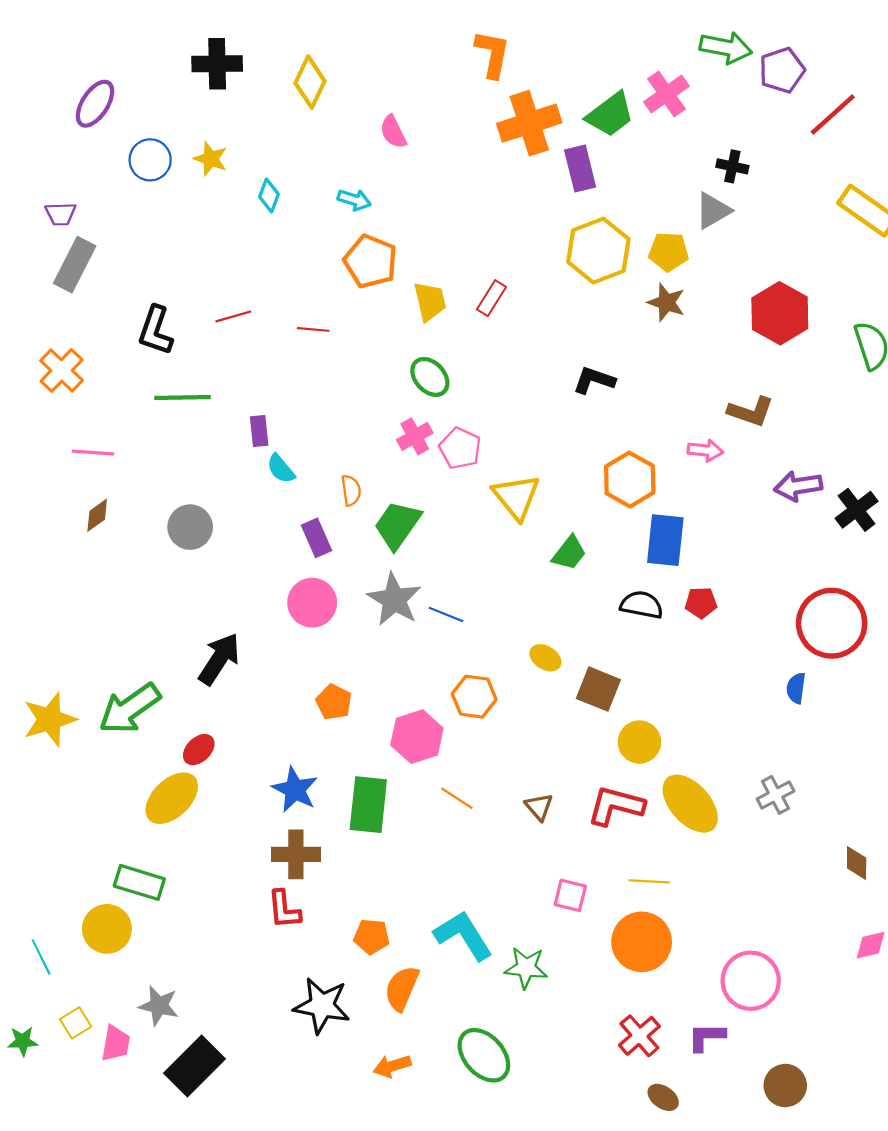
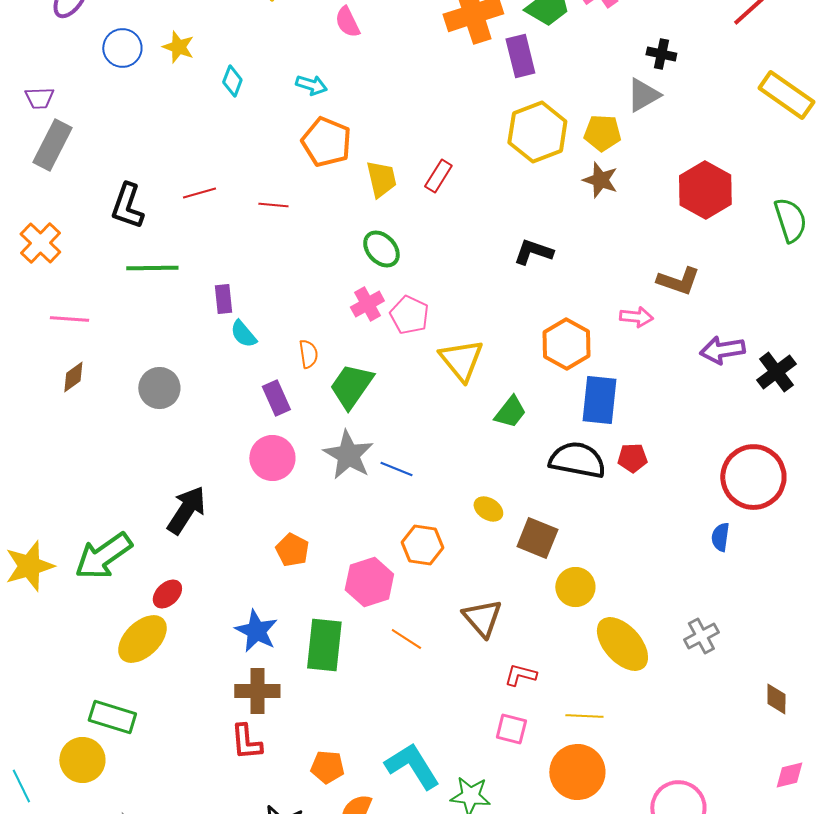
black semicircle: (642, 605) -> (577, 460), size x1.4
red L-shape: (616, 806) -> (520, 675), moved, size x0.6
brown triangle: (539, 807) -> (482, 618), moved, size x1.5

